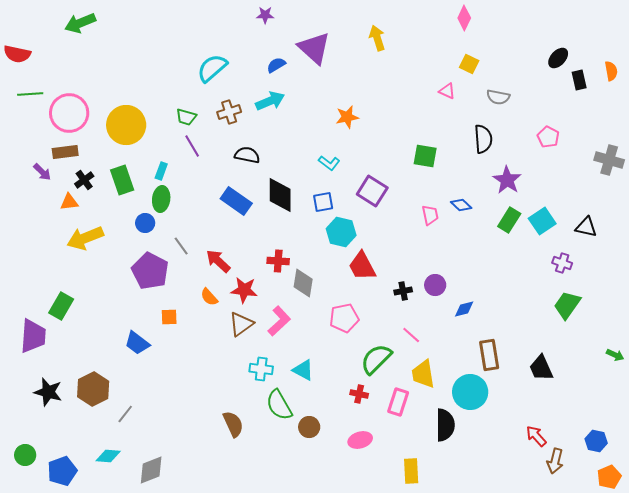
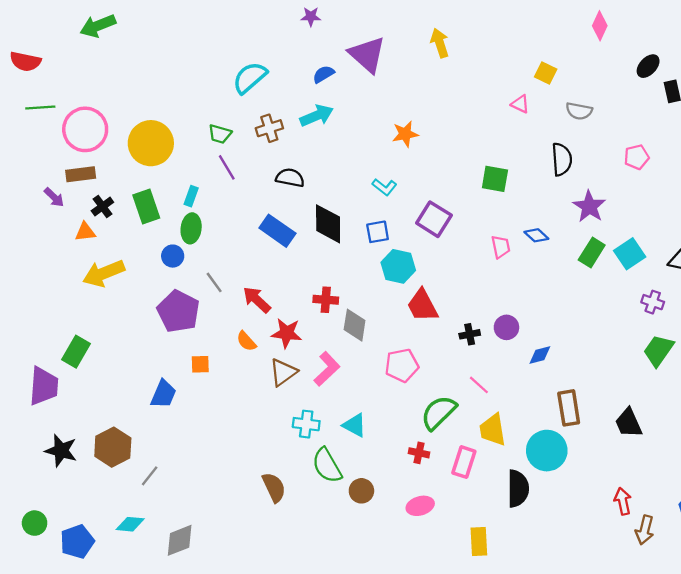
pink diamond: (464, 18) -> (600, 26), moved
pink pentagon: (548, 137) -> (637, 157), turned 30
blue trapezoid: (137, 343) -> (163, 394), turned -104
red arrow: (536, 436) -> (623, 501), turned 30

